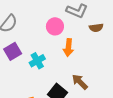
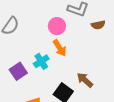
orange arrow: (68, 48) -> (60, 48), moved, turned -36
purple square: (13, 51) -> (18, 71), moved

